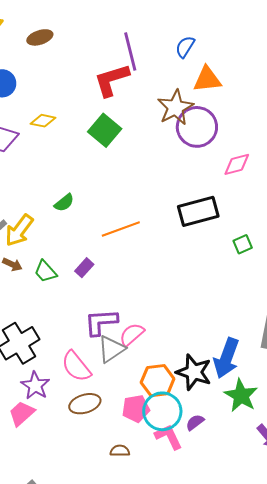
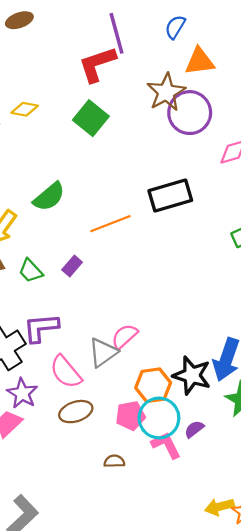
green semicircle: (64, 203) -> (49, 197), size x1.5
black rectangle: (198, 211) -> (170, 196), moved
purple L-shape: (101, 322) -> (41, 328), moved

